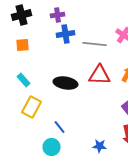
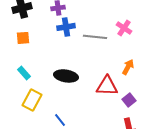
red triangle: (100, 75) -> (107, 86), moved

